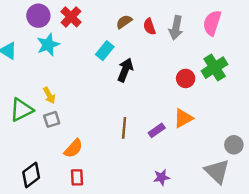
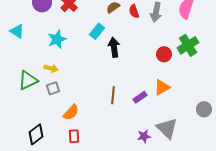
cyan star: (48, 45) -> (57, 39), moved
black arrow: (125, 70) -> (114, 47), turned -30
yellow arrow: (49, 95) -> (51, 68), turned -48
gray triangle: (217, 171) -> (167, 128), moved

